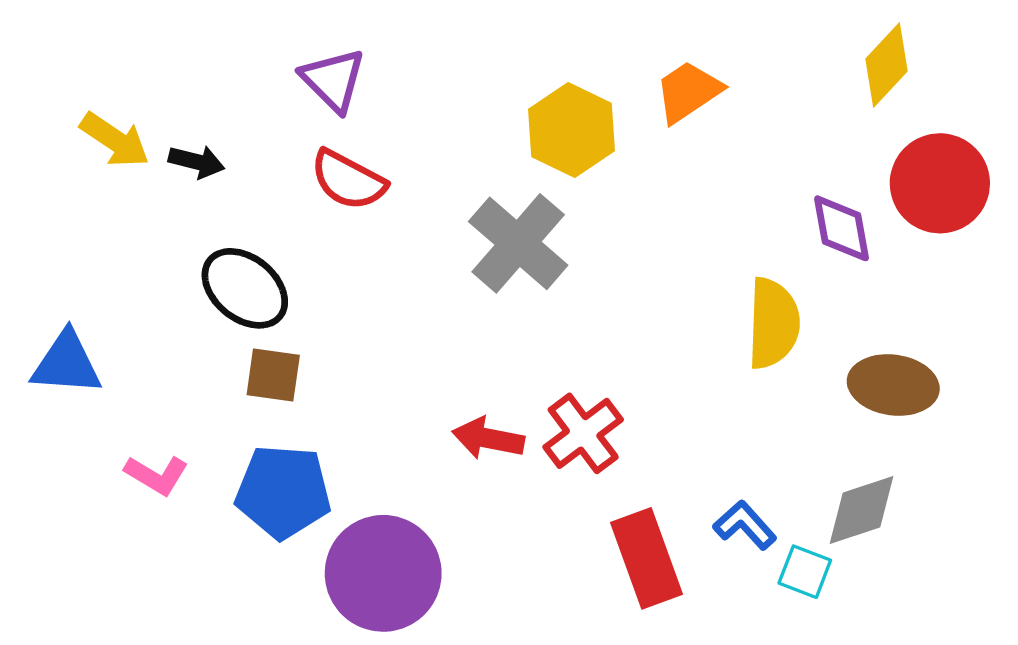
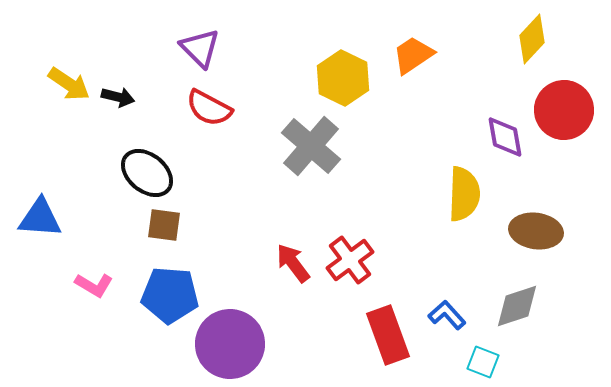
red arrow: (488, 438) -> (293, 263), turned 42
cyan square: (805, 572) -> (483, 362), moved

